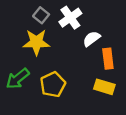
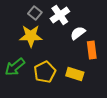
yellow rectangle: (104, 87) -> (75, 74), moved

